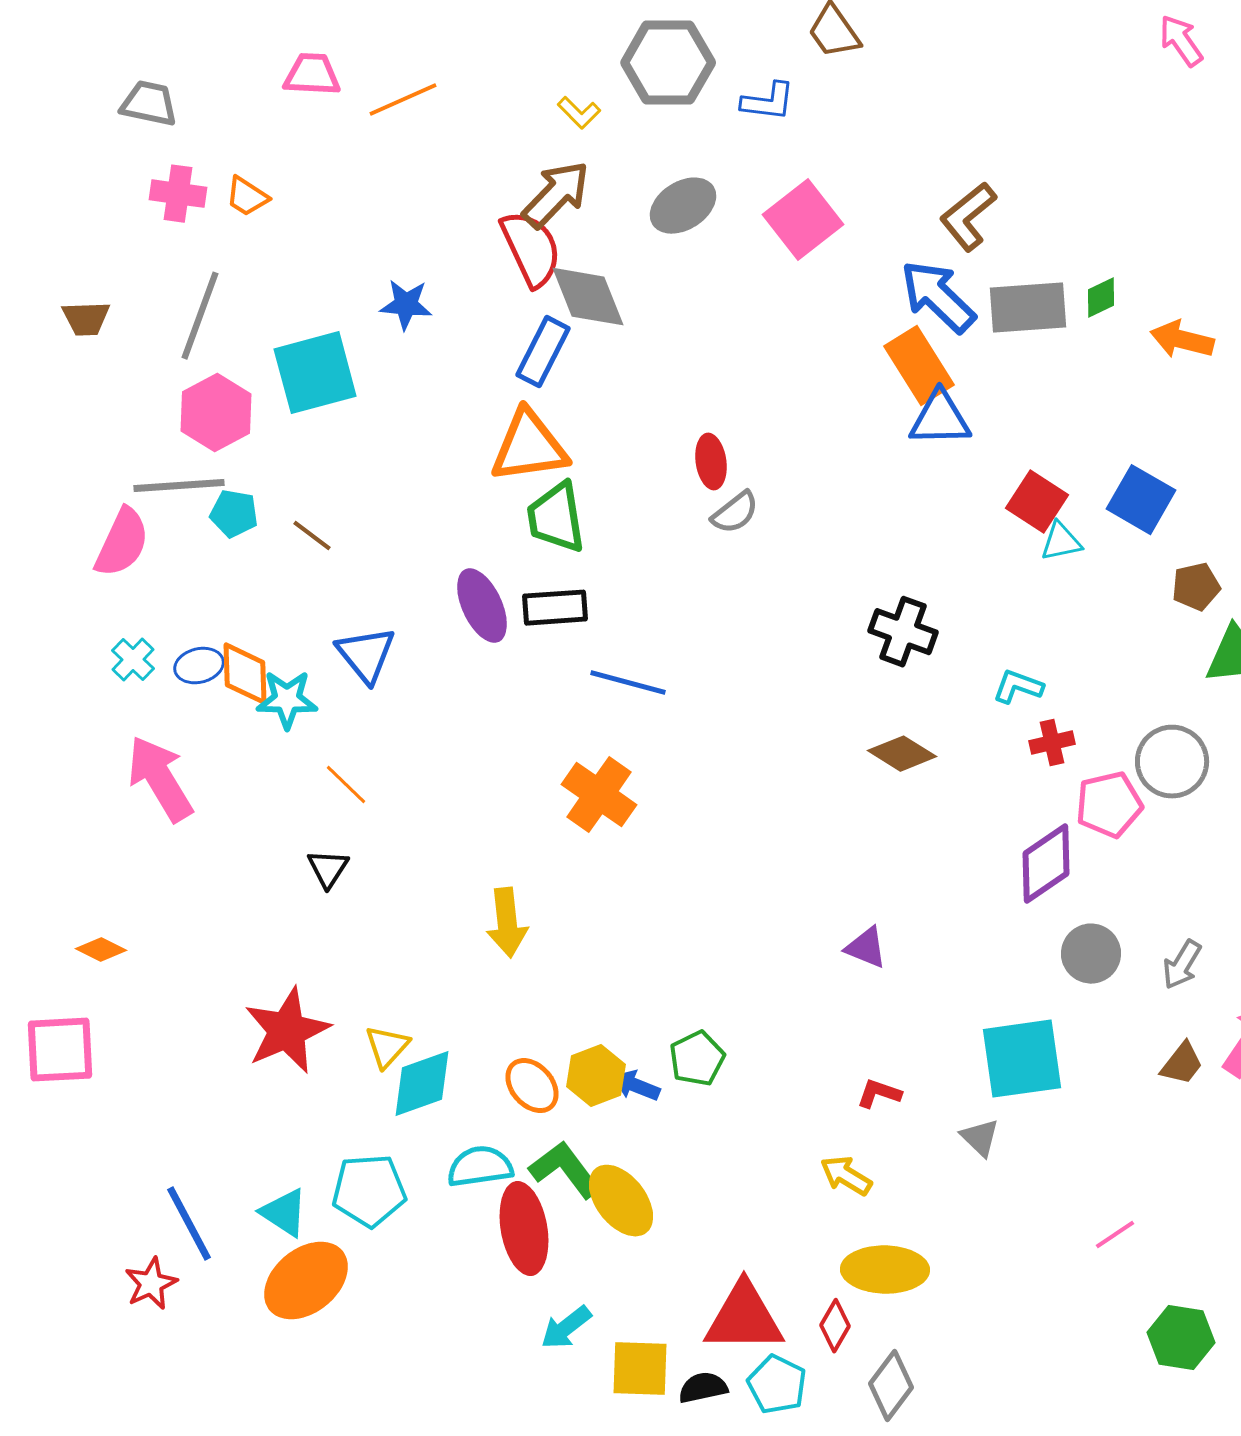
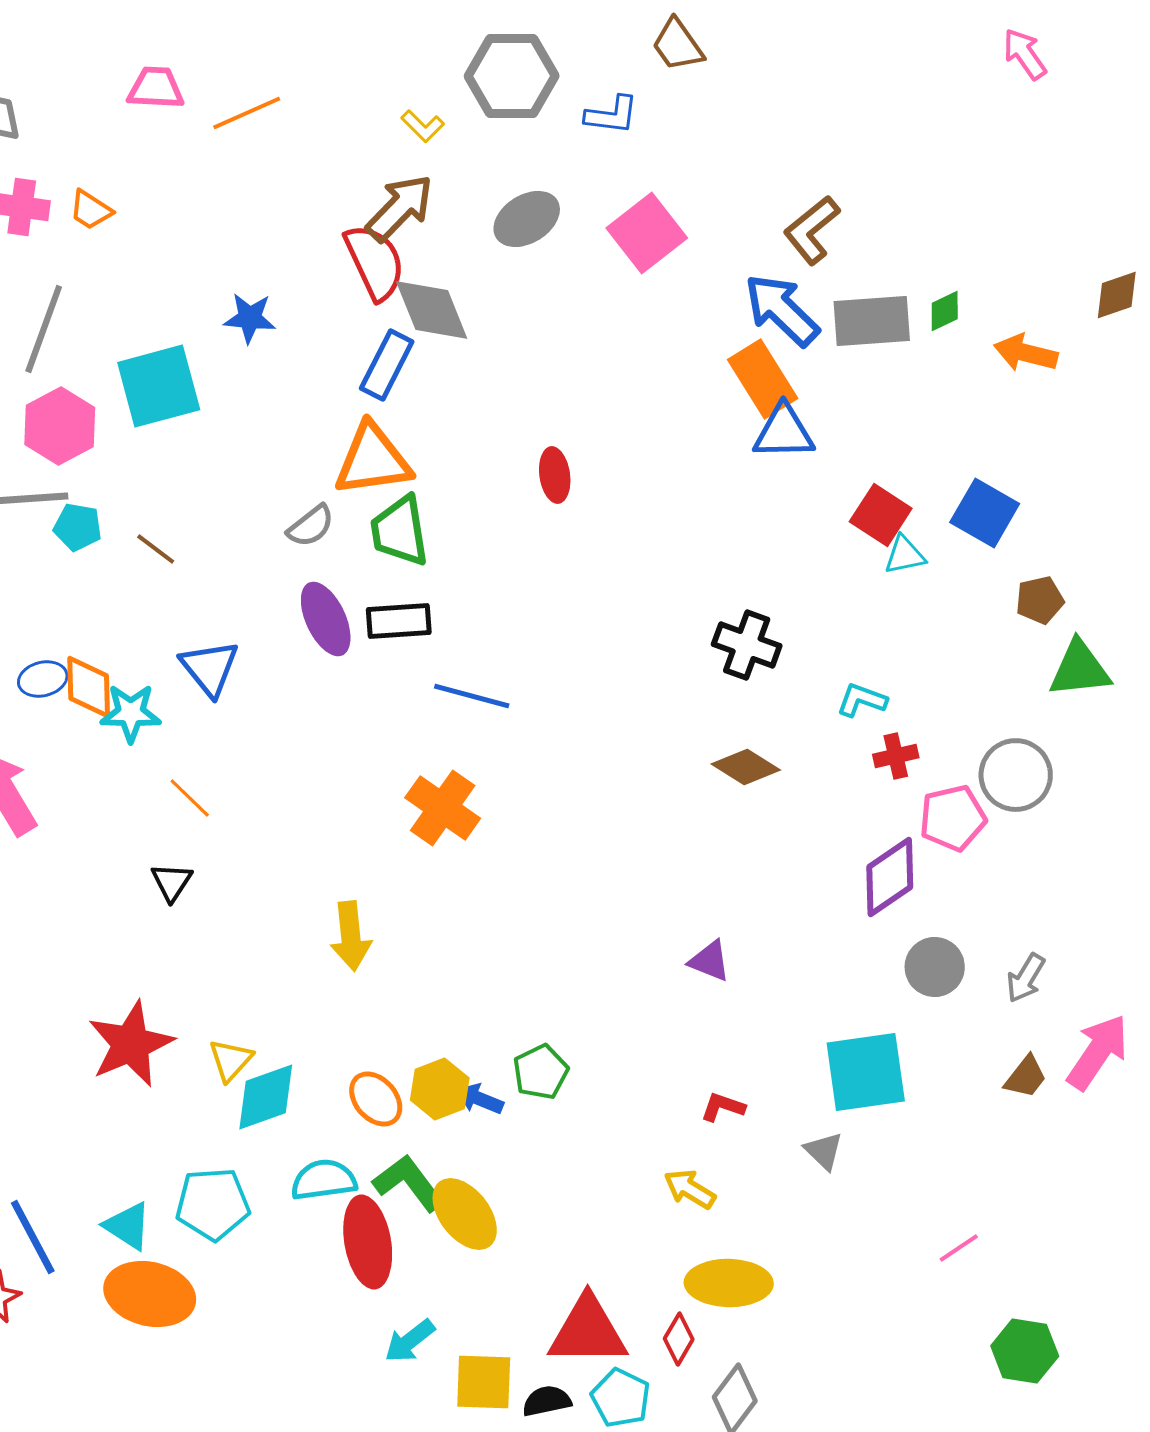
gray semicircle: (735, 513) -> (311, 526), moved
orange ellipse: (306, 1281) -> (150, 1294), turned 52

